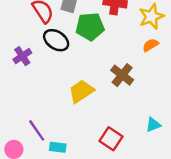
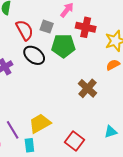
yellow trapezoid: (81, 91) -> (40, 123), moved
cyan rectangle: (58, 147) -> (29, 145), turned 72

